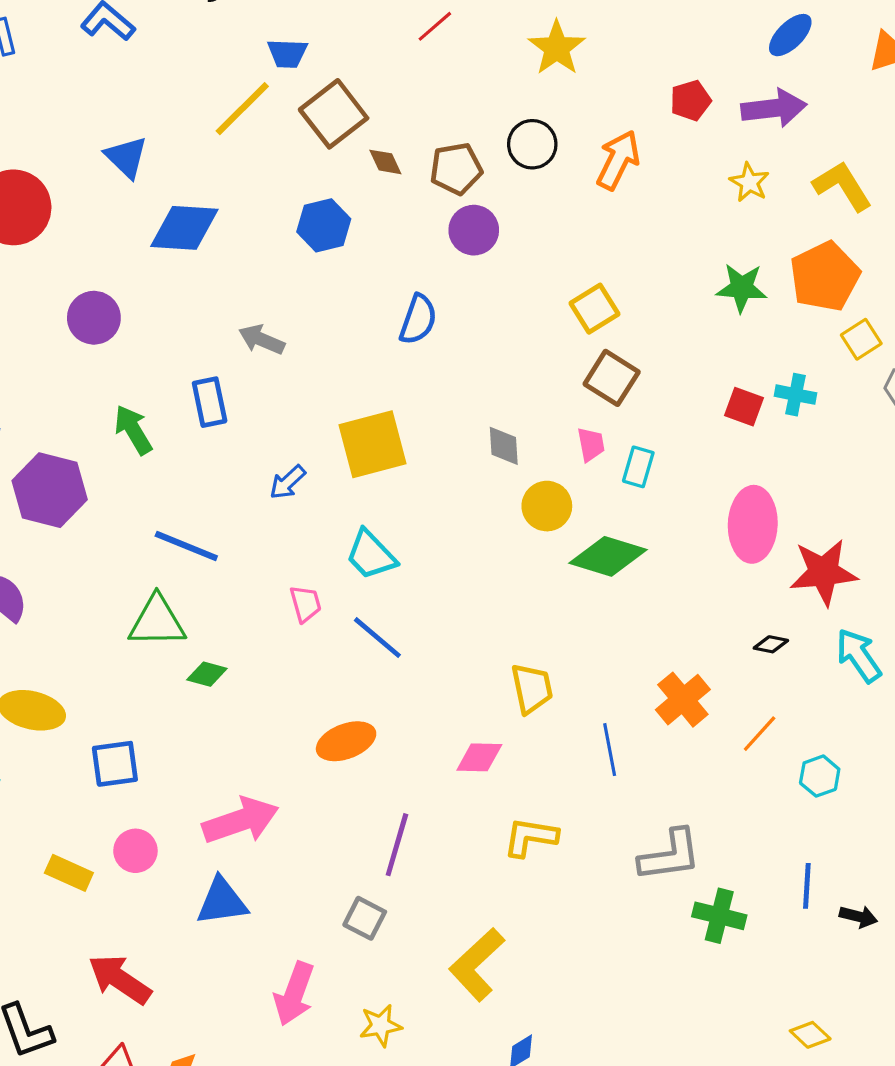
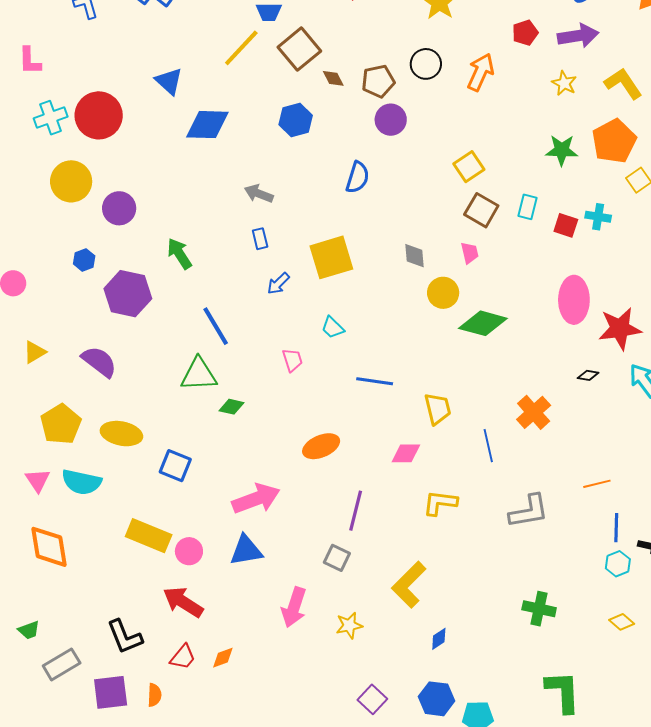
purple circle: (94, 318) -> (119, 208), moved
blue rectangle: (210, 402) -> (260, 239), moved, size x0.7
cyan rectangle: (638, 467) -> (527, 207), moved
blue line: (186, 546) -> (216, 326), turned 39
cyan trapezoid: (371, 555) -> (333, 328), size x0.7
blue line: (377, 638) -> (375, 381), moved, turned -30
orange line: (760, 734) -> (597, 484), moved, turned 36
blue square: (115, 764) -> (175, 466), turned 32
cyan hexagon: (820, 776) -> (618, 564), moved
pink circle: (135, 851) -> (189, 551), moved
yellow rectangle: (69, 873) -> (149, 536), size x1.5
green cross: (719, 916) -> (539, 609), moved

